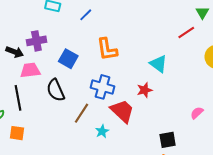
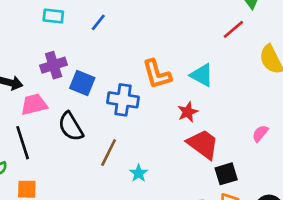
purple cross: (36, 41) -> (54, 65), moved
orange L-shape: (107, 49) -> (157, 74), moved
blue cross: (103, 87) -> (123, 100), moved
red trapezoid: (122, 111) -> (203, 144), moved

